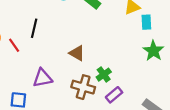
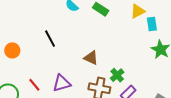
black line: (34, 28) -> (50, 39), turned -36
red line: (14, 45) -> (34, 85), moved

